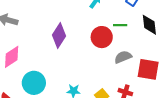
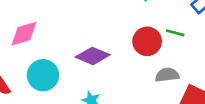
purple diamond: (59, 35) -> (93, 56), moved, turned 65

